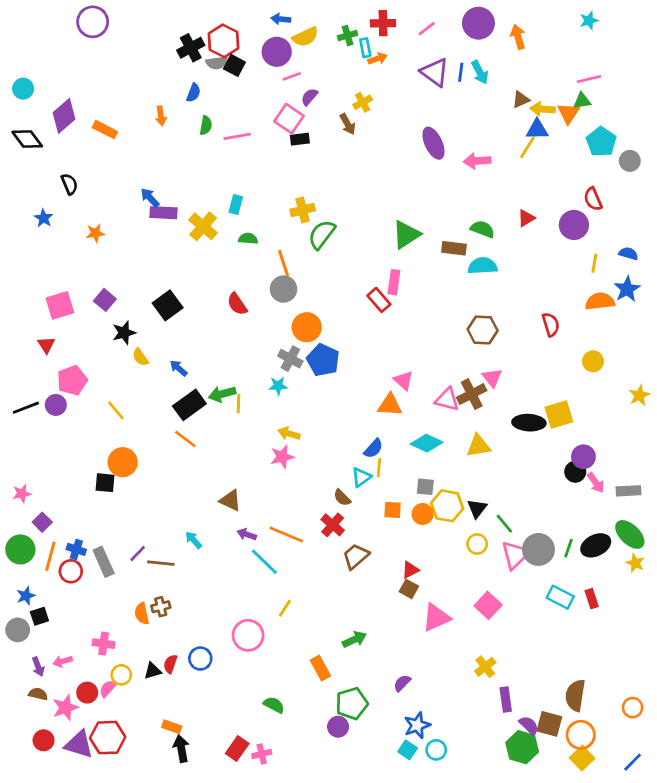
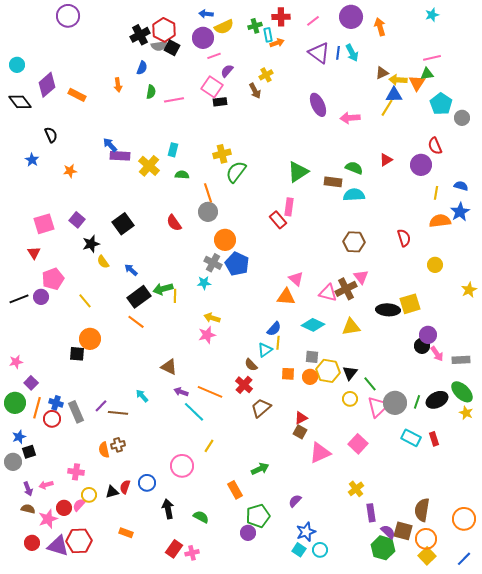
orange circle: (633, 708) -> (464, 519), size x1.5
black arrow: (181, 749) -> (168, 509), moved

